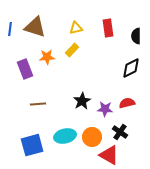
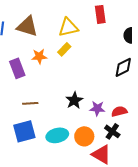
yellow triangle: (76, 28) -> (68, 27), size x1.5
red rectangle: (108, 28) -> (100, 14), moved
red semicircle: (127, 103) -> (119, 111), moved
blue square: (32, 145) -> (24, 131), moved

